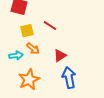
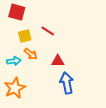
red triangle: (60, 56) -> (58, 61), turned 32
orange star: (29, 80) -> (15, 88), moved

